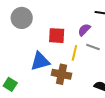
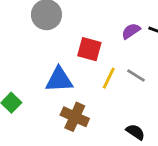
purple semicircle: (84, 30) -> (131, 31), moved
brown cross: (61, 74) -> (75, 117), moved

